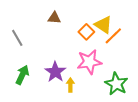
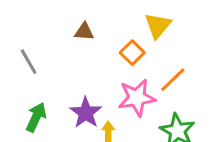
yellow triangle: (103, 25) -> (158, 26), moved, turned 36
orange line: (113, 36) -> (173, 80), moved

